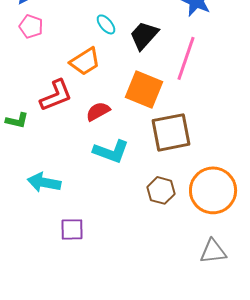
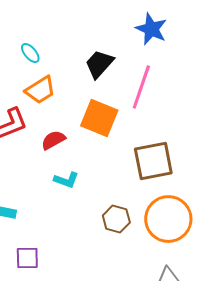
cyan ellipse: (106, 24) -> (30, 53), moved
brown square: (171, 132) -> (153, 161), moved
cyan L-shape: (111, 151) -> (66, 180), size x0.7

